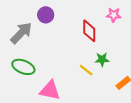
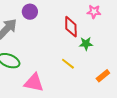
green star: (102, 60) -> (86, 44), moved

